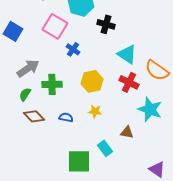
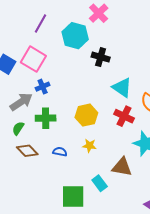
pink square: (55, 26) -> (33, 59), moved
blue cross: (73, 49) -> (43, 87), moved, turned 32
brown triangle: (127, 132) -> (122, 167), size x1.5

